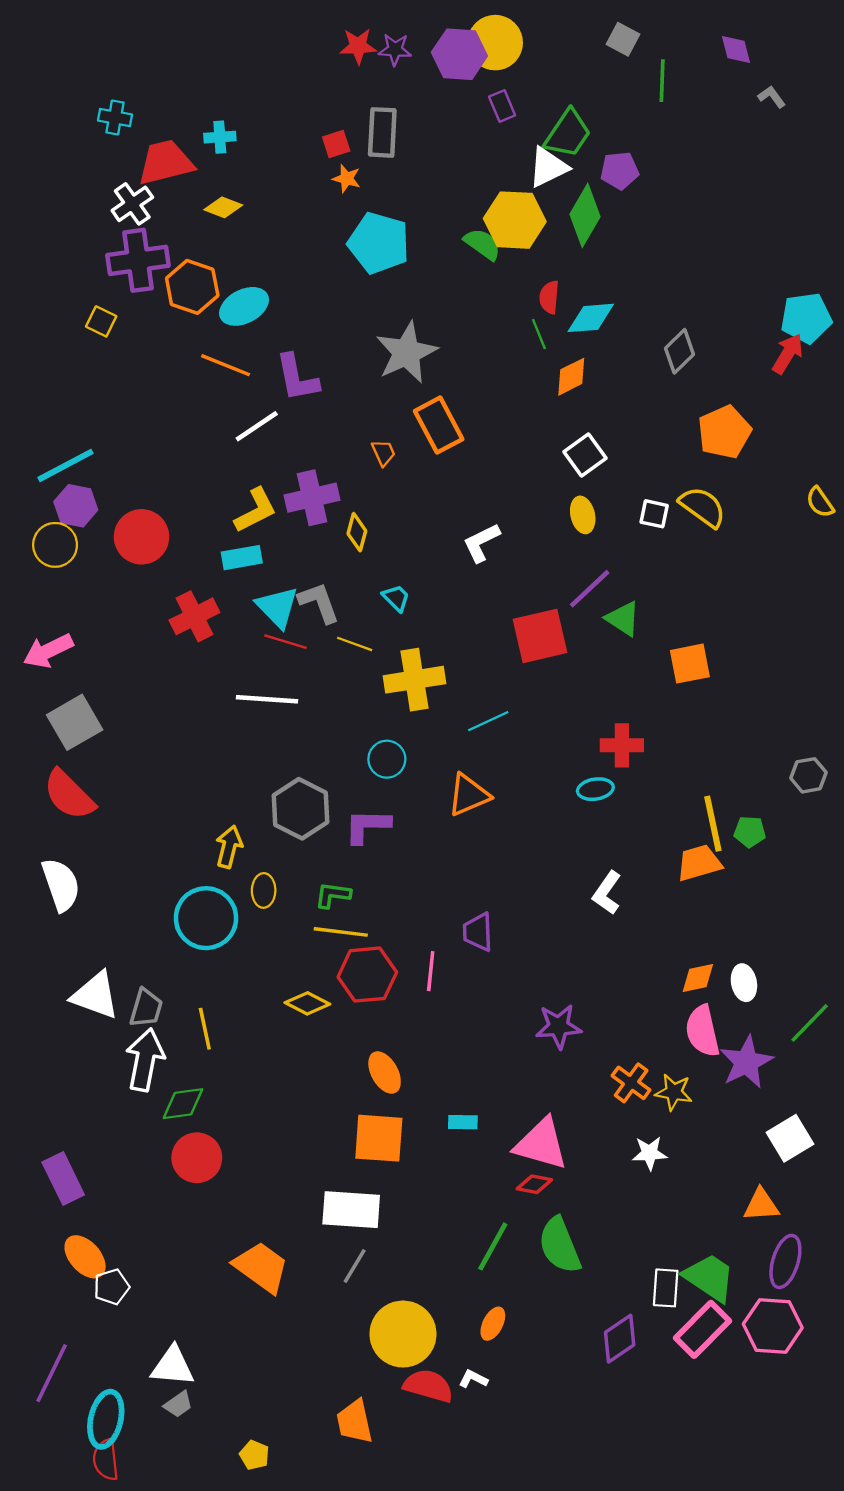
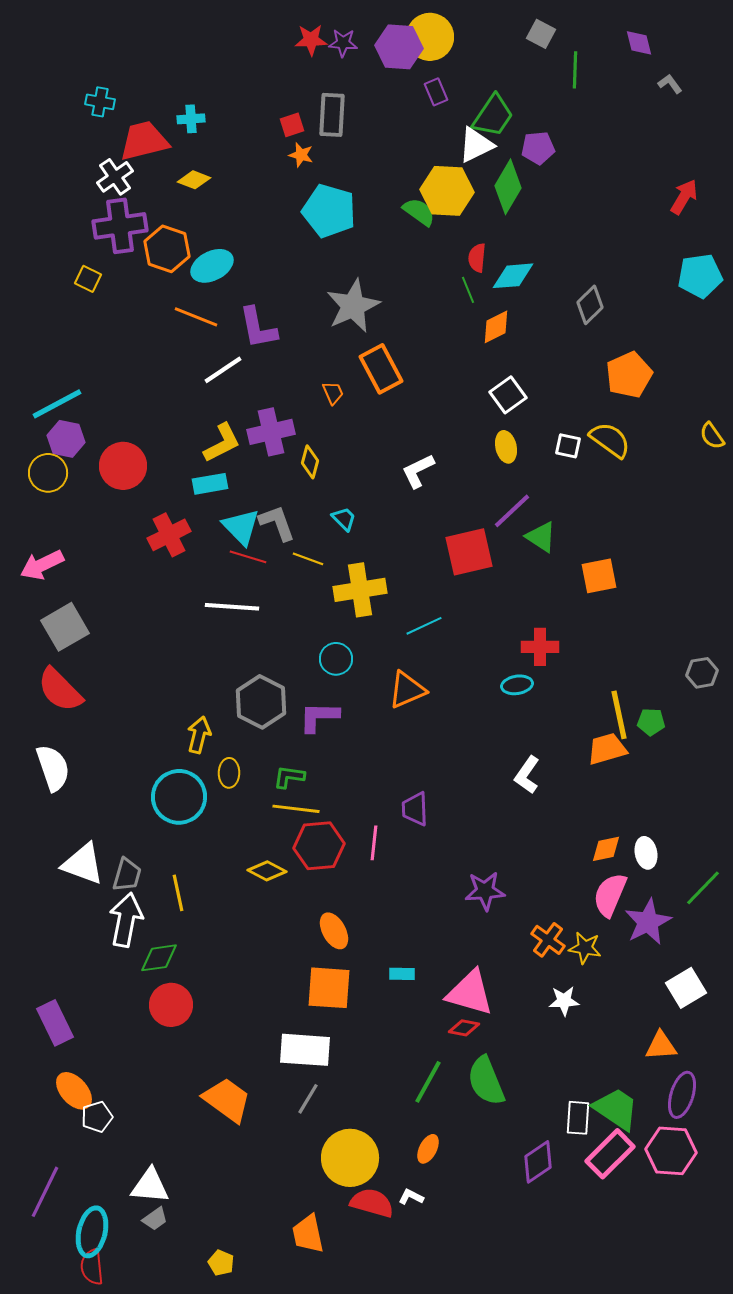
red arrow: (788, 354) -> (684, 197), moved
pink semicircle: (703, 1031) -> (610, 895), turned 36

